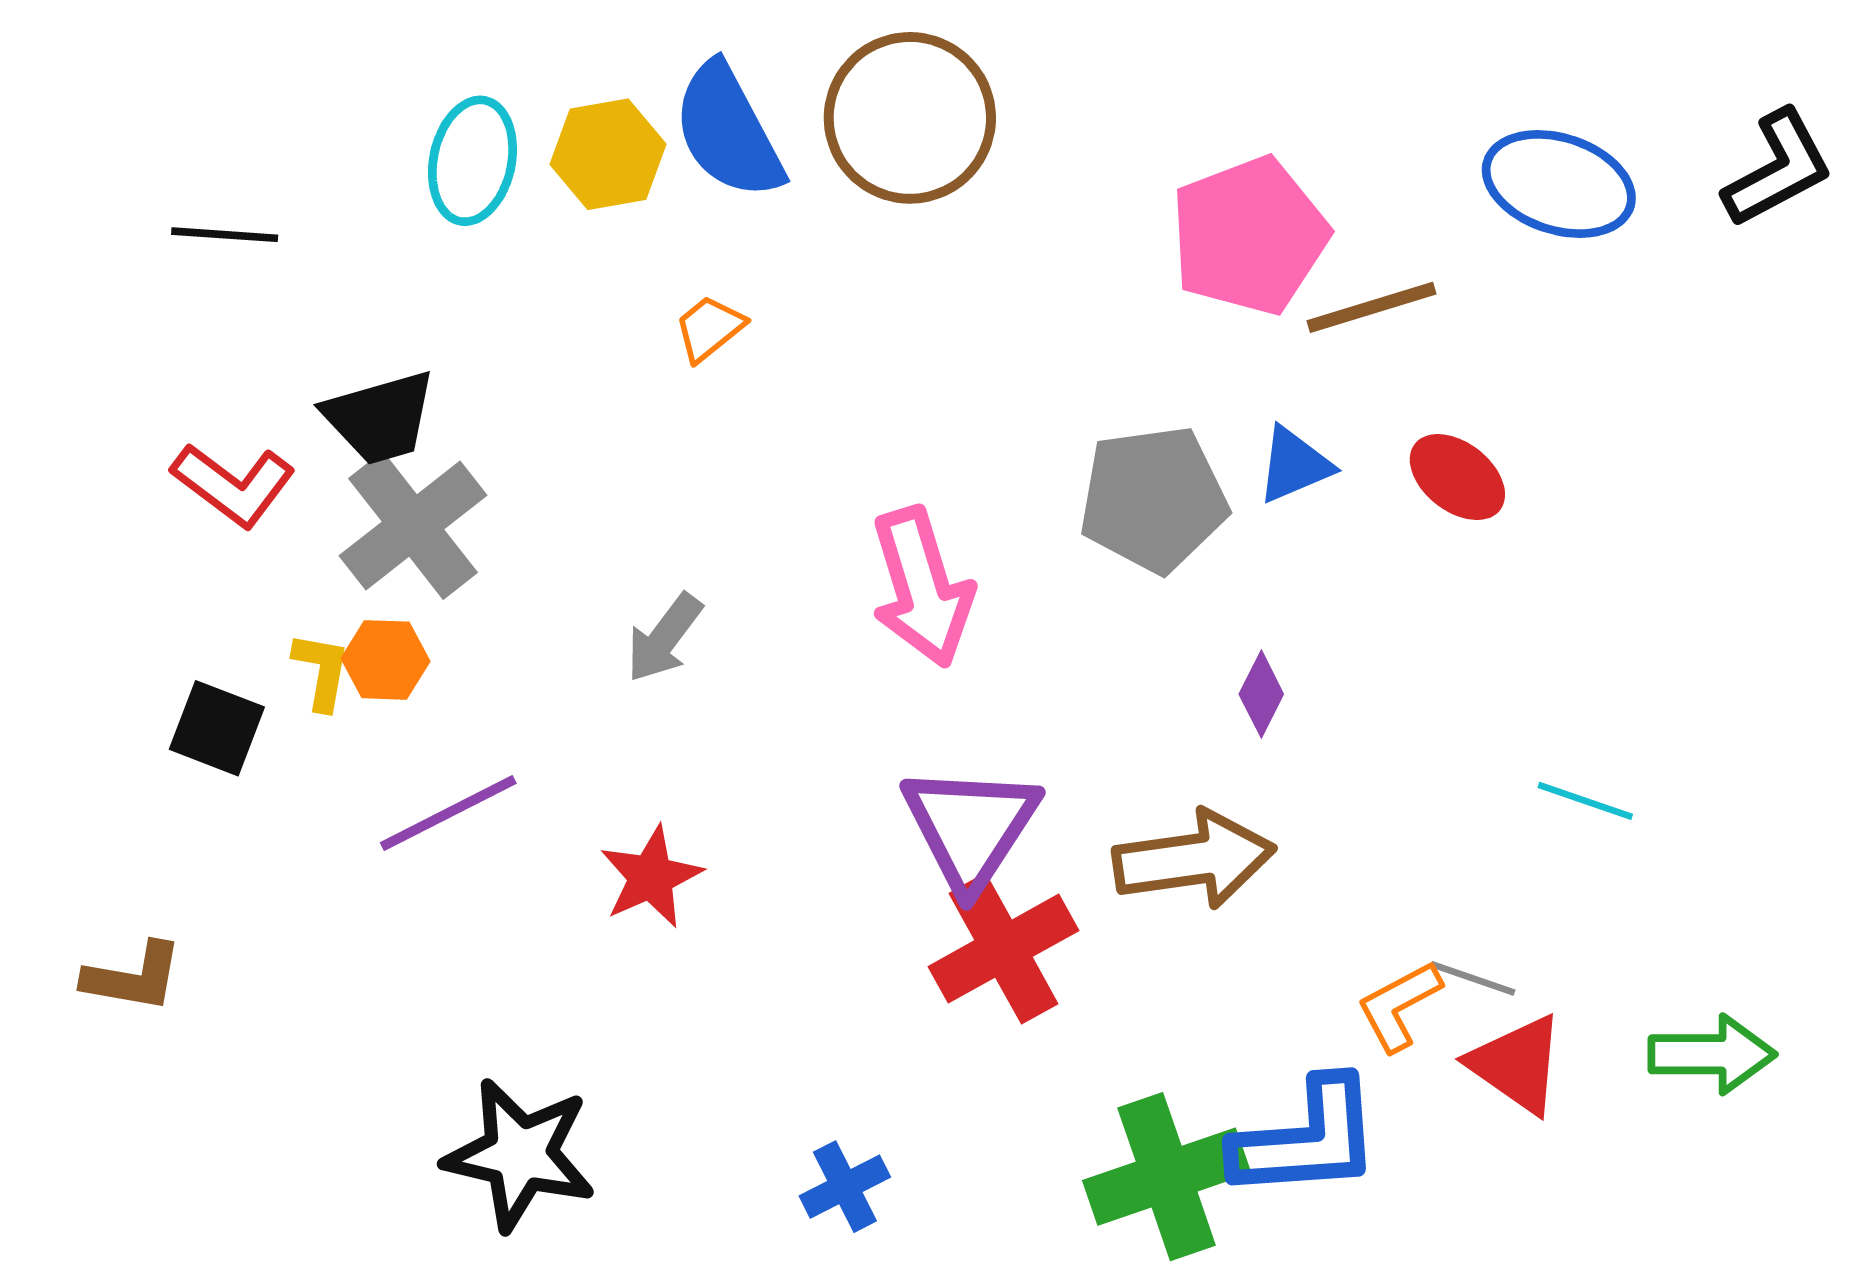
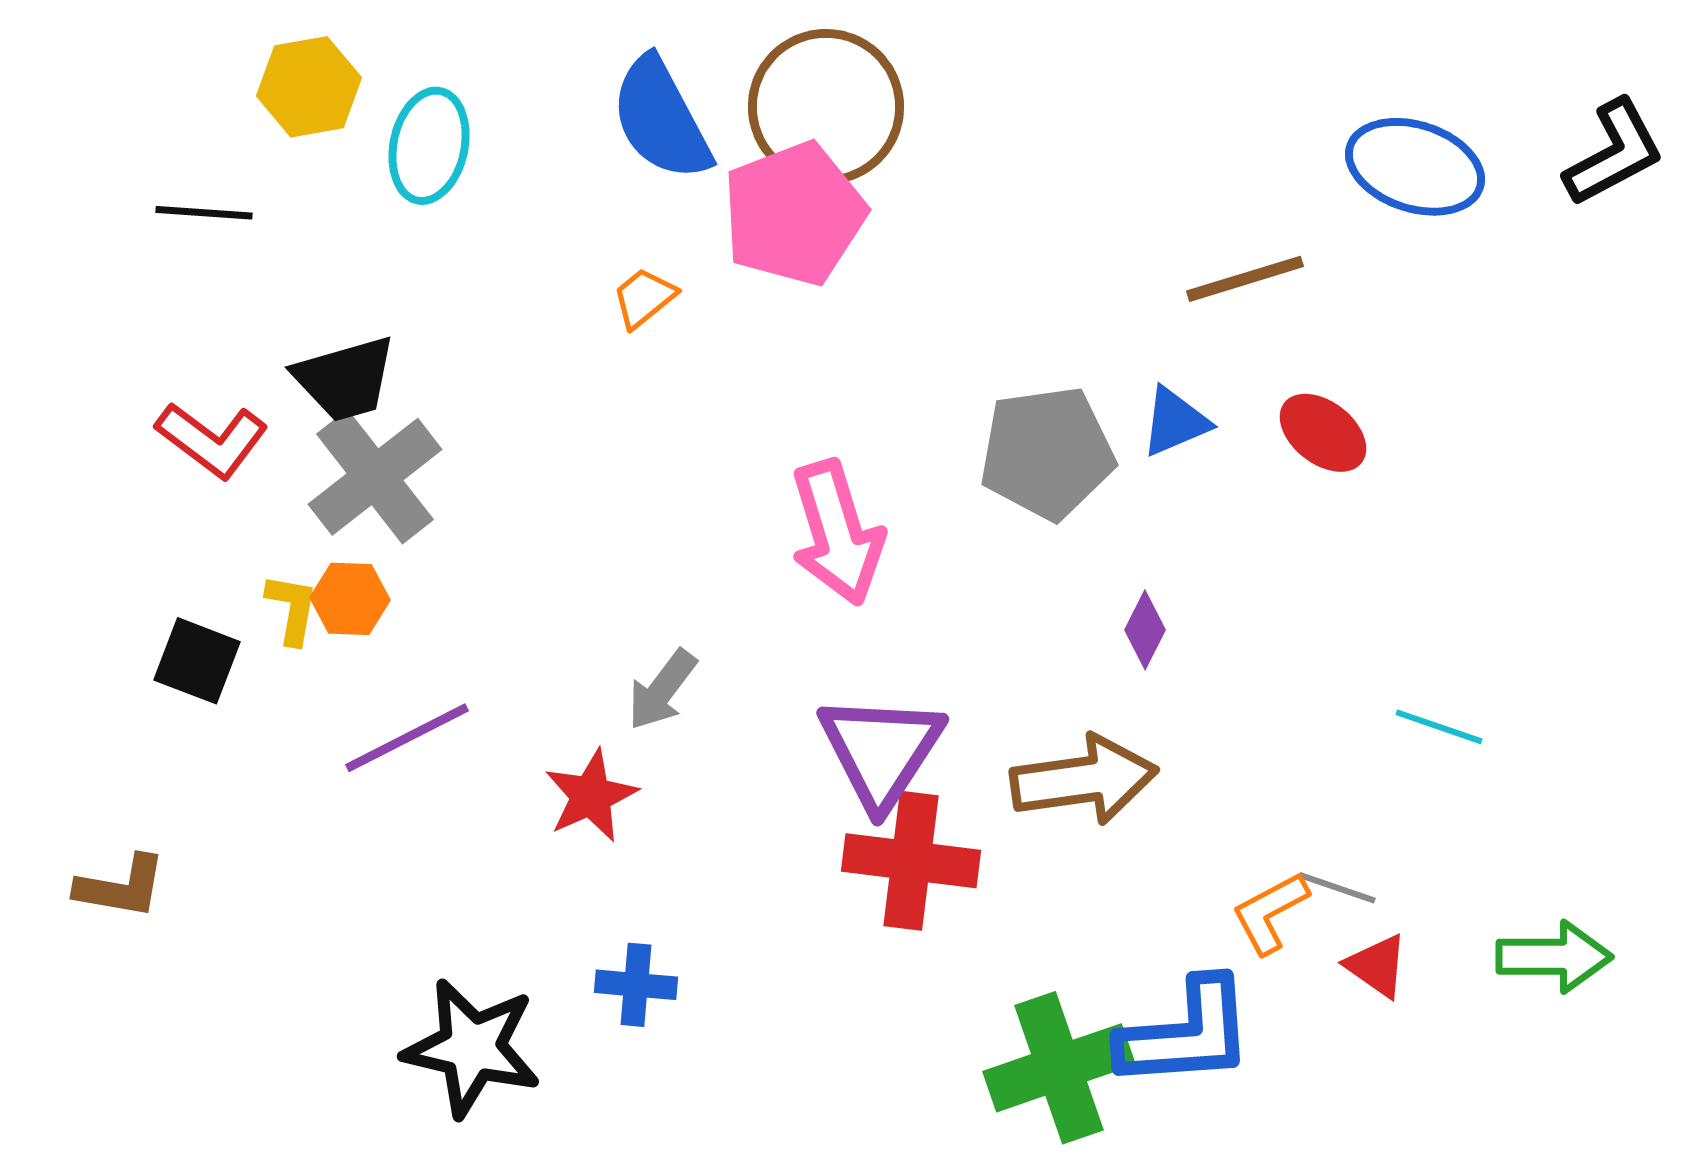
yellow hexagon: (608, 154) -> (309, 87), moved
pink pentagon: (1249, 236) -> (794, 214), moved
gray arrow: (664, 638) -> (662, 690), moved
red cross: (1004, 949) -> (911, 861), turned 36
red triangle: (1517, 1064) -> (1377, 966), size x0.7
blue cross: (845, 1187) -> (636, 985), moved, turned 32

